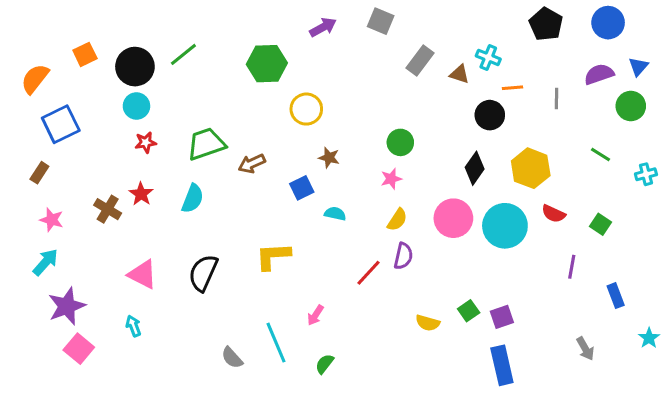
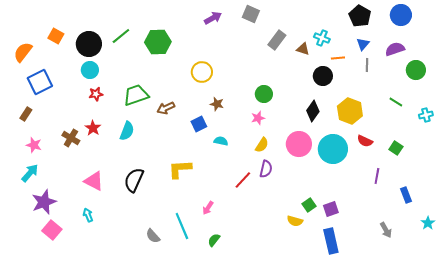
orange square: (85, 54) -> (56, 36), turned -35
green hexagon: (267, 64) -> (158, 42), moved
blue triangle: (638, 67) -> (363, 44), moved
yellow semicircle: (428, 323) -> (295, 221), moved

